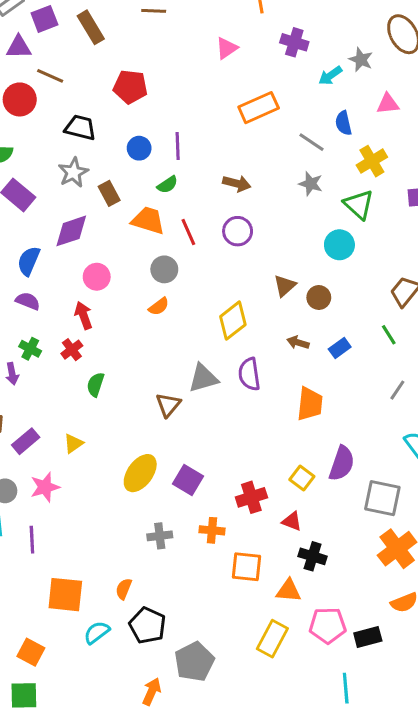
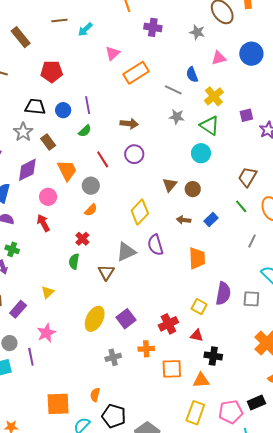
pink triangle: (227, 48) -> (112, 53), moved
cyan arrow: (330, 76) -> (85, 29), moved
black trapezoid: (80, 128) -> (35, 107), moved
orange trapezoid: (148, 220) -> (67, 170), moved, turned 55
red cross: (72, 350) -> (82, 239), moved
green semicircle: (95, 385) -> (74, 261), moved
yellow triangle: (73, 443) -> (48, 292), moved
purple square: (188, 480) -> (126, 319), turned 30
pink star: (45, 487) -> (46, 333), moved
gray square: (382, 498) -> (251, 299), moved, size x0.7
purple line: (32, 540) -> (31, 357), moved
pink pentagon: (328, 625) -> (231, 412), moved

